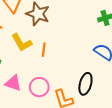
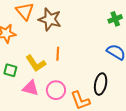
yellow L-shape: (22, 42) -> (36, 63), moved

